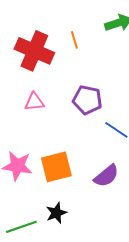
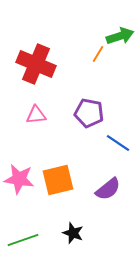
orange line: (74, 40) -> (98, 54), moved, turned 48
black star: (56, 213) -> (73, 233), moved, turned -30

